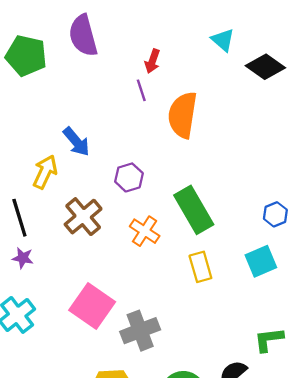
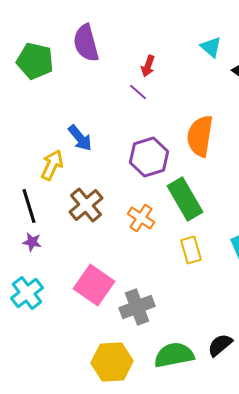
purple line: (141, 90) -> (138, 92), turned -30
orange semicircle: (183, 115) -> (200, 136), moved
purple hexagon: (129, 177) -> (149, 157), moved, size x1.5

